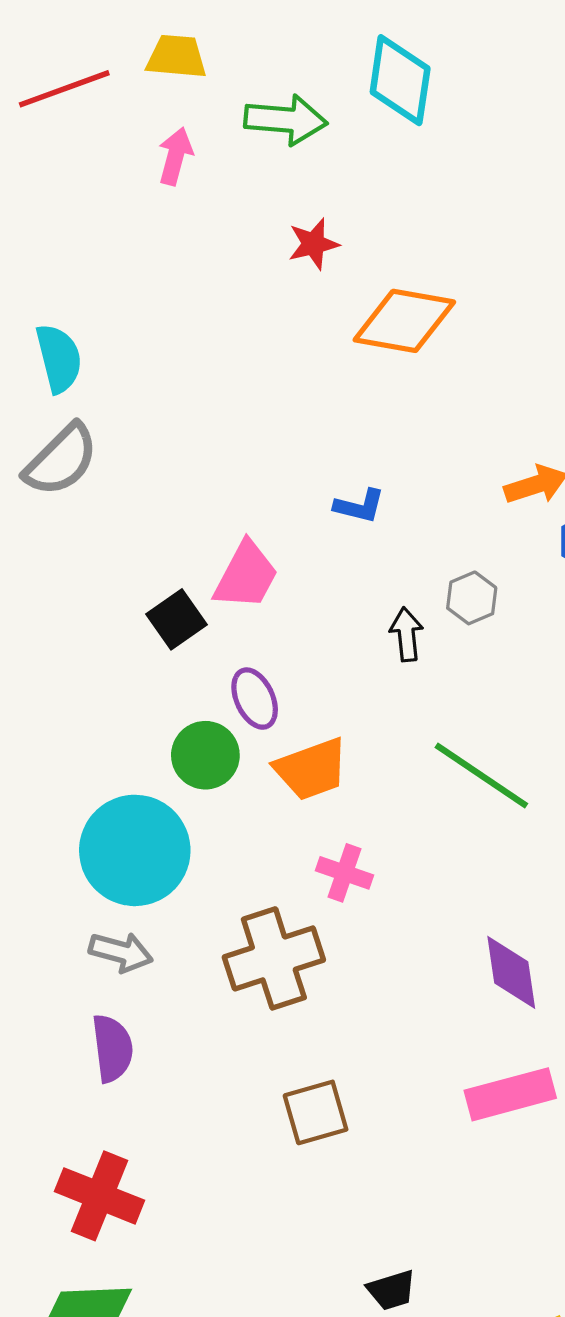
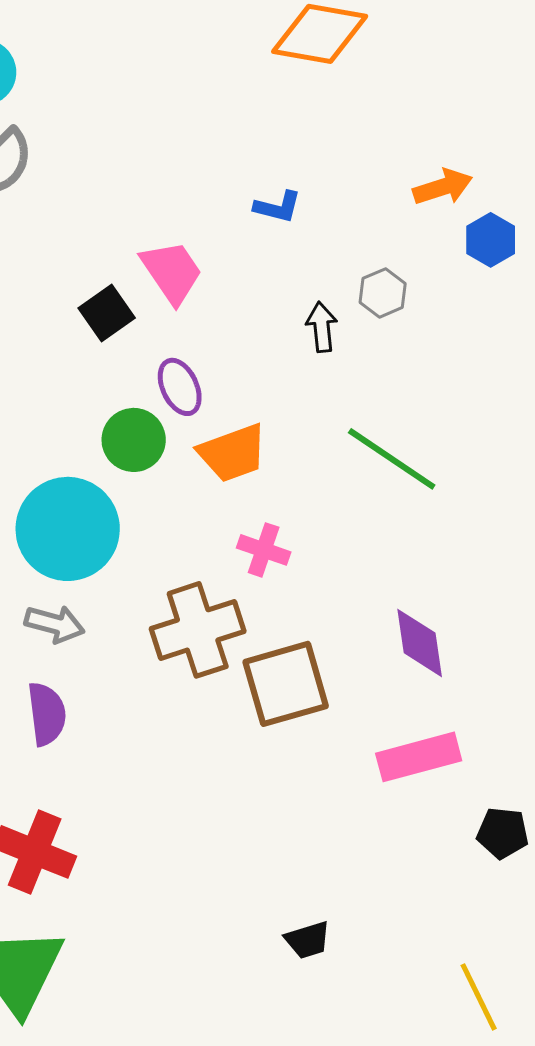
pink trapezoid: (246, 576) -> (172, 272), turned -62
brown square: (316, 1112) -> (286, 684), moved, size x1.4

